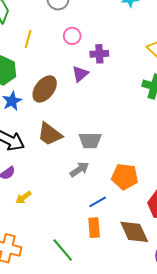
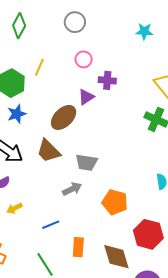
yellow line: (28, 39) -> (39, 67), moved
brown ellipse: (45, 89) -> (64, 117), moved
blue line: (98, 202) -> (51, 225), moved

